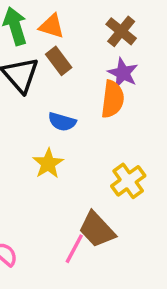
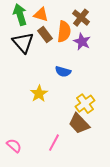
orange semicircle: (113, 99) -> (64, 32), moved
blue semicircle: (62, 122) -> (63, 72), moved
brown trapezoid: (97, 230) -> (79, 124), moved

